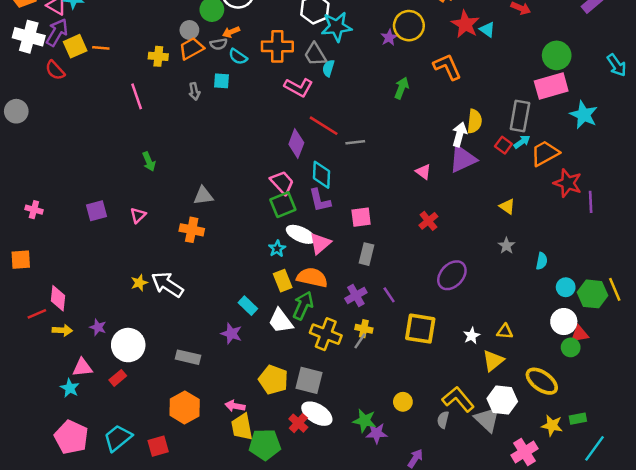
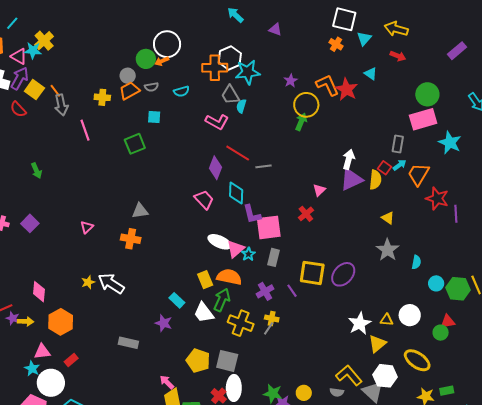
red star: (465, 24) -> (346, 89), moved
yellow circle: (409, 26) -> (306, 105), moved
orange arrow: (231, 32) -> (162, 61), moved
yellow square: (75, 46) -> (34, 90), turned -30
orange cross: (277, 46) -> (215, 68), moved
orange line: (101, 48) -> (55, 91), turned 48
cyan semicircle: (238, 57) -> (181, 91), moved, turned -49
orange L-shape: (447, 67) -> (328, 85), moved
gray arrow: (194, 91) -> (61, 105), moved, size x1.5
gray rectangle: (520, 116) -> (398, 144), size x0.7
yellow semicircle: (474, 121) -> (375, 180), moved
orange trapezoid: (545, 153) -> (418, 174), turned -30
green arrow: (149, 162) -> (36, 171), moved
pink triangle: (423, 172) -> (319, 190), turned 40
purple L-shape: (320, 200) -> (252, 214), moved
green square: (283, 205) -> (135, 144), moved
purple square: (96, 211) -> (30, 223), moved, turned -30
pink square: (361, 217) -> (269, 227), size x1.5
red cross: (428, 221) -> (306, 214), moved
gray star: (506, 246) -> (388, 250), size x1.6
cyan star: (277, 249) -> (248, 254), moved
pink diamond: (58, 298) -> (39, 292), moved
white circle: (564, 322) -> (410, 315), moved
purple star: (98, 327) -> (13, 318), moved
yellow square: (420, 329) -> (312, 273), moved
white star: (472, 336) -> (360, 324), size x1.6
white circle: (128, 345) -> (51, 383), moved
yellow circle: (403, 402) -> (304, 393), moved
pink arrow: (235, 406) -> (167, 382), turned 35
orange hexagon: (185, 407) -> (61, 322), moved
white ellipse: (317, 414) -> (234, 388), turned 60
gray semicircle: (443, 420) -> (337, 392), turned -96

